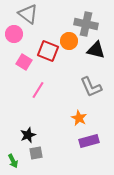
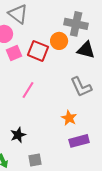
pink square: (24, 62) -> (14, 53), moved, turned 35
gray square: (36, 153) -> (35, 160), moved

